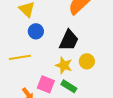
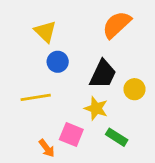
yellow circle: (87, 61) -> (134, 89), moved
green rectangle: (69, 86) -> (117, 137), moved

